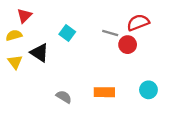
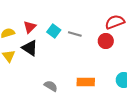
red triangle: (24, 16) -> (30, 27), moved
gray line: (110, 33) -> (75, 34), moved

